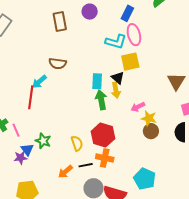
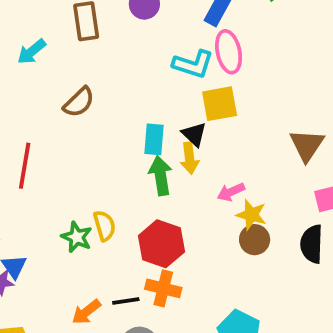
brown semicircle: (58, 63) -> (79, 102), turned -54
cyan arrow: (39, 82) -> (32, 52), moved
green star: (43, 141) -> (77, 237), moved
yellow semicircle: (77, 143) -> (105, 226), moved

